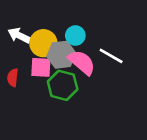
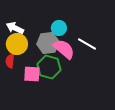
yellow circle: (43, 43) -> (17, 44), moved
pink square: (41, 67) -> (32, 74), moved

